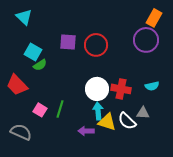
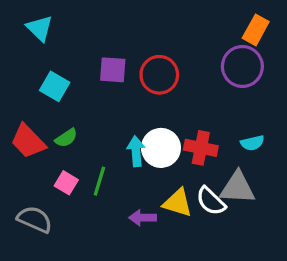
green semicircle: (40, 65) -> (66, 138), moved
cyan arrow: (98, 111) -> (136, 151), moved
gray triangle: (143, 113) -> (237, 188), size x1.6

